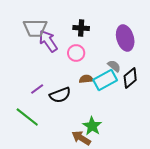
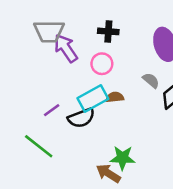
cyan rectangle: (105, 80) -> (93, 99), moved
green star: (92, 126) -> (123, 158), turned -30

